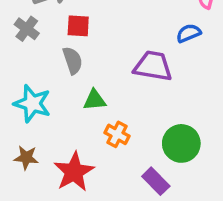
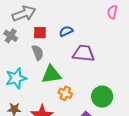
blue semicircle: (189, 33) -> (66, 31), moved
green triangle: (94, 100) -> (51, 74), size x1.5
cyan star: (32, 104) -> (16, 78), turned -30

